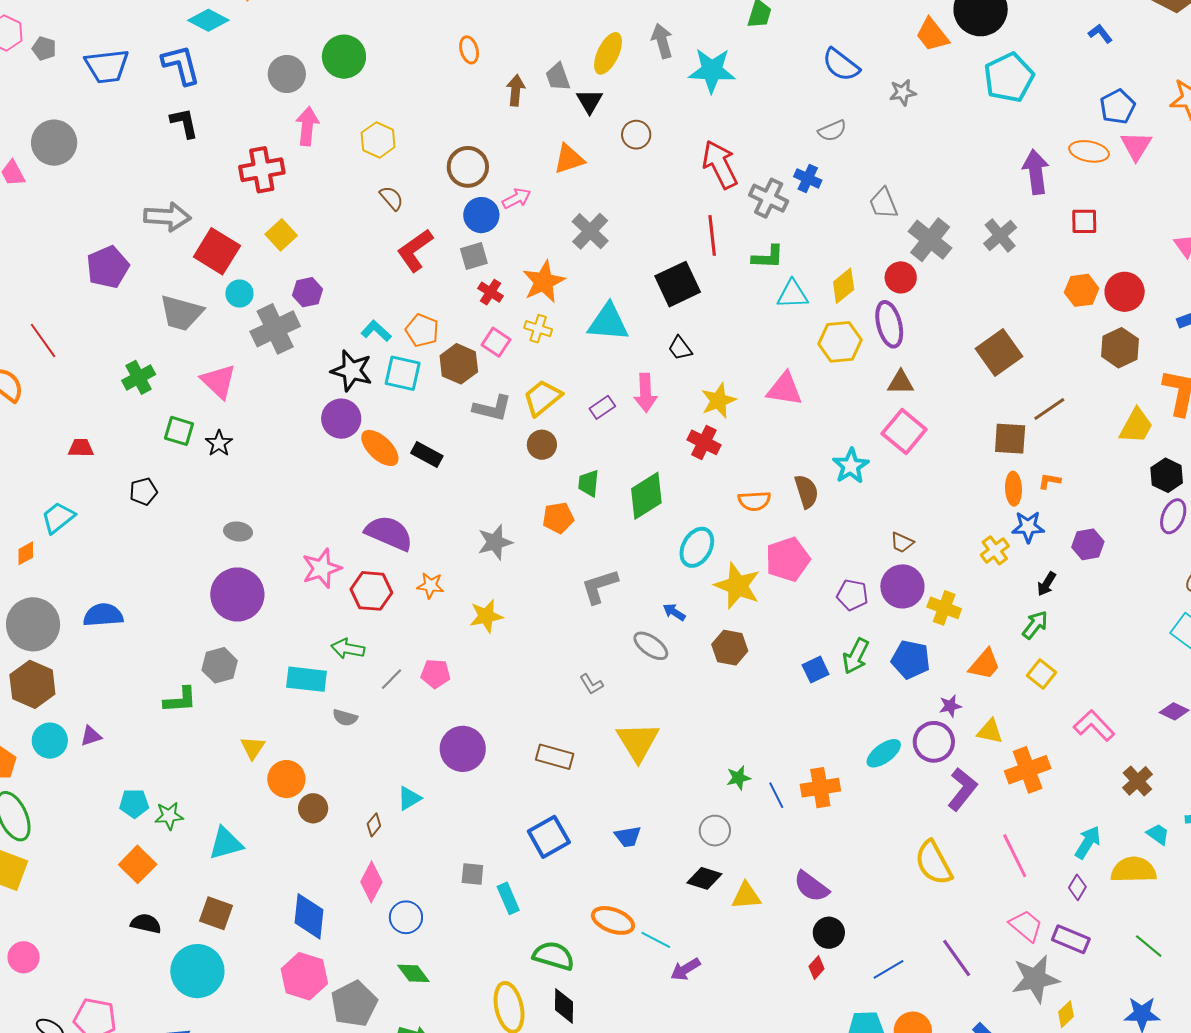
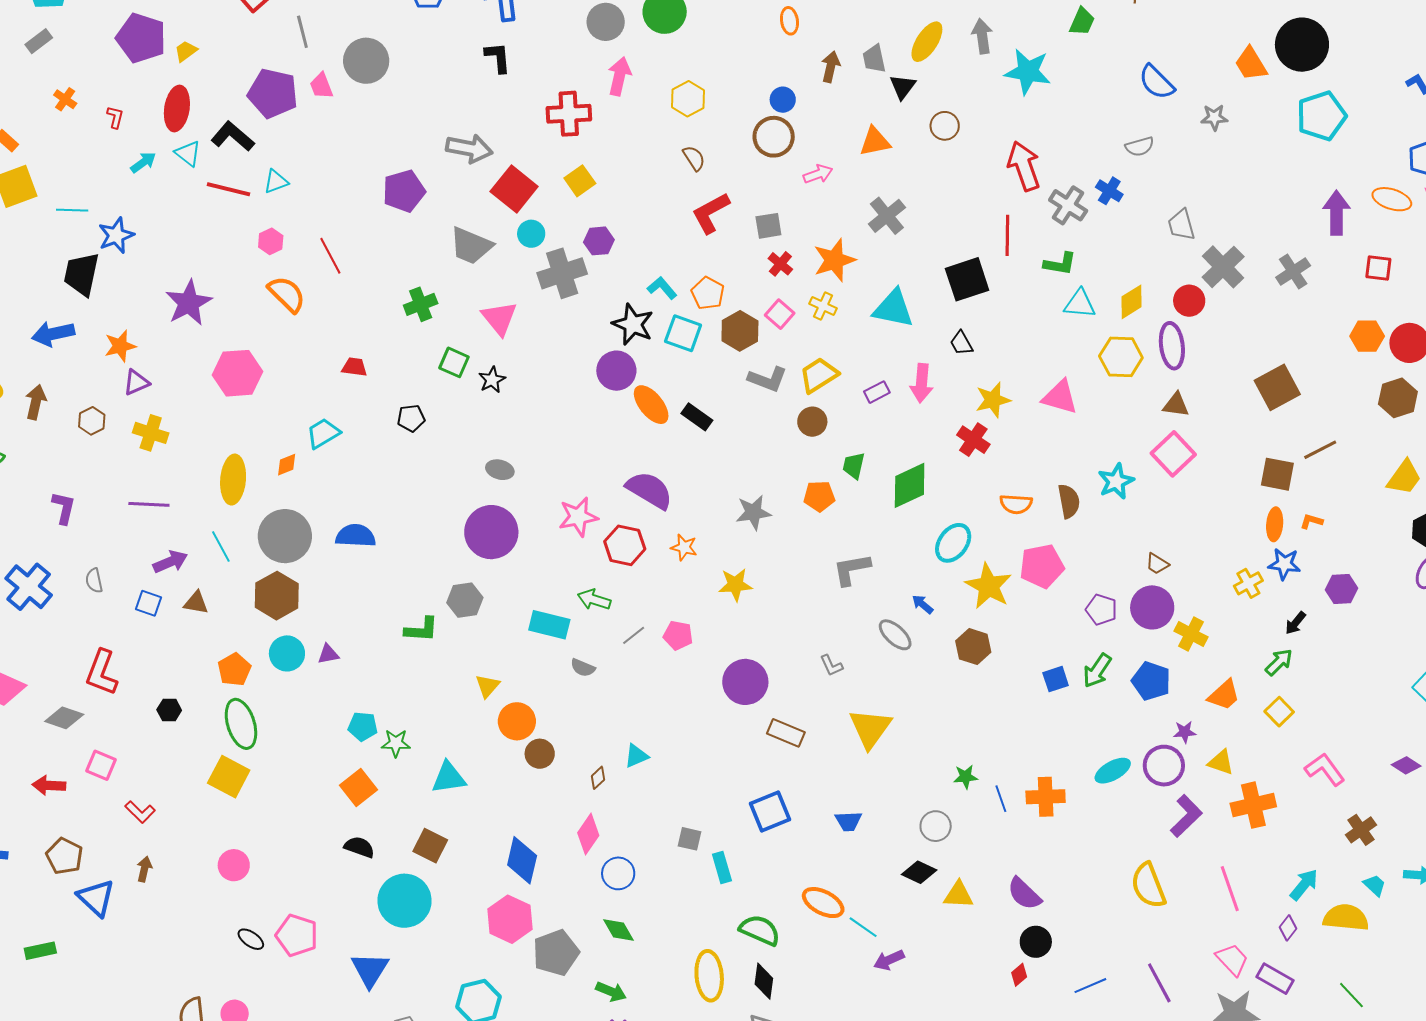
blue circle: (481, 215) -> (783, 100), moved, size x0.7
purple circle: (463, 749) -> (745, 682), moved

